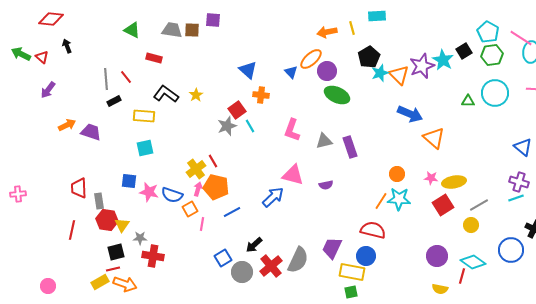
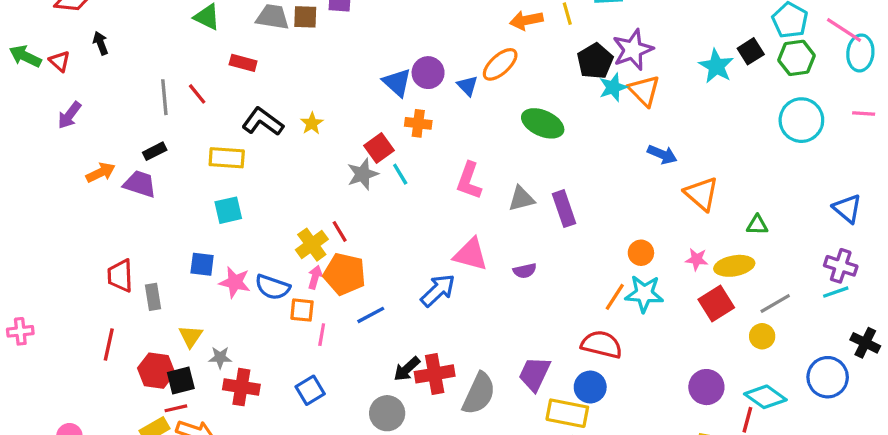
purple star: (422, 66) -> (633, 50), moved
purple circle: (327, 71) -> (428, 73), moved
black rectangle: (114, 101) -> (155, 151), moved
green triangle: (468, 101) -> (757, 225), moved
blue arrow: (410, 114) -> (662, 154), size x0.7
pink cross: (18, 194) -> (20, 331), moved
orange square: (190, 209) -> (302, 310), turned 35
red hexagon: (107, 220) -> (156, 371), moved
blue square: (223, 258) -> (310, 390), moved
red cross: (271, 266) -> (435, 374), moved, turned 30

